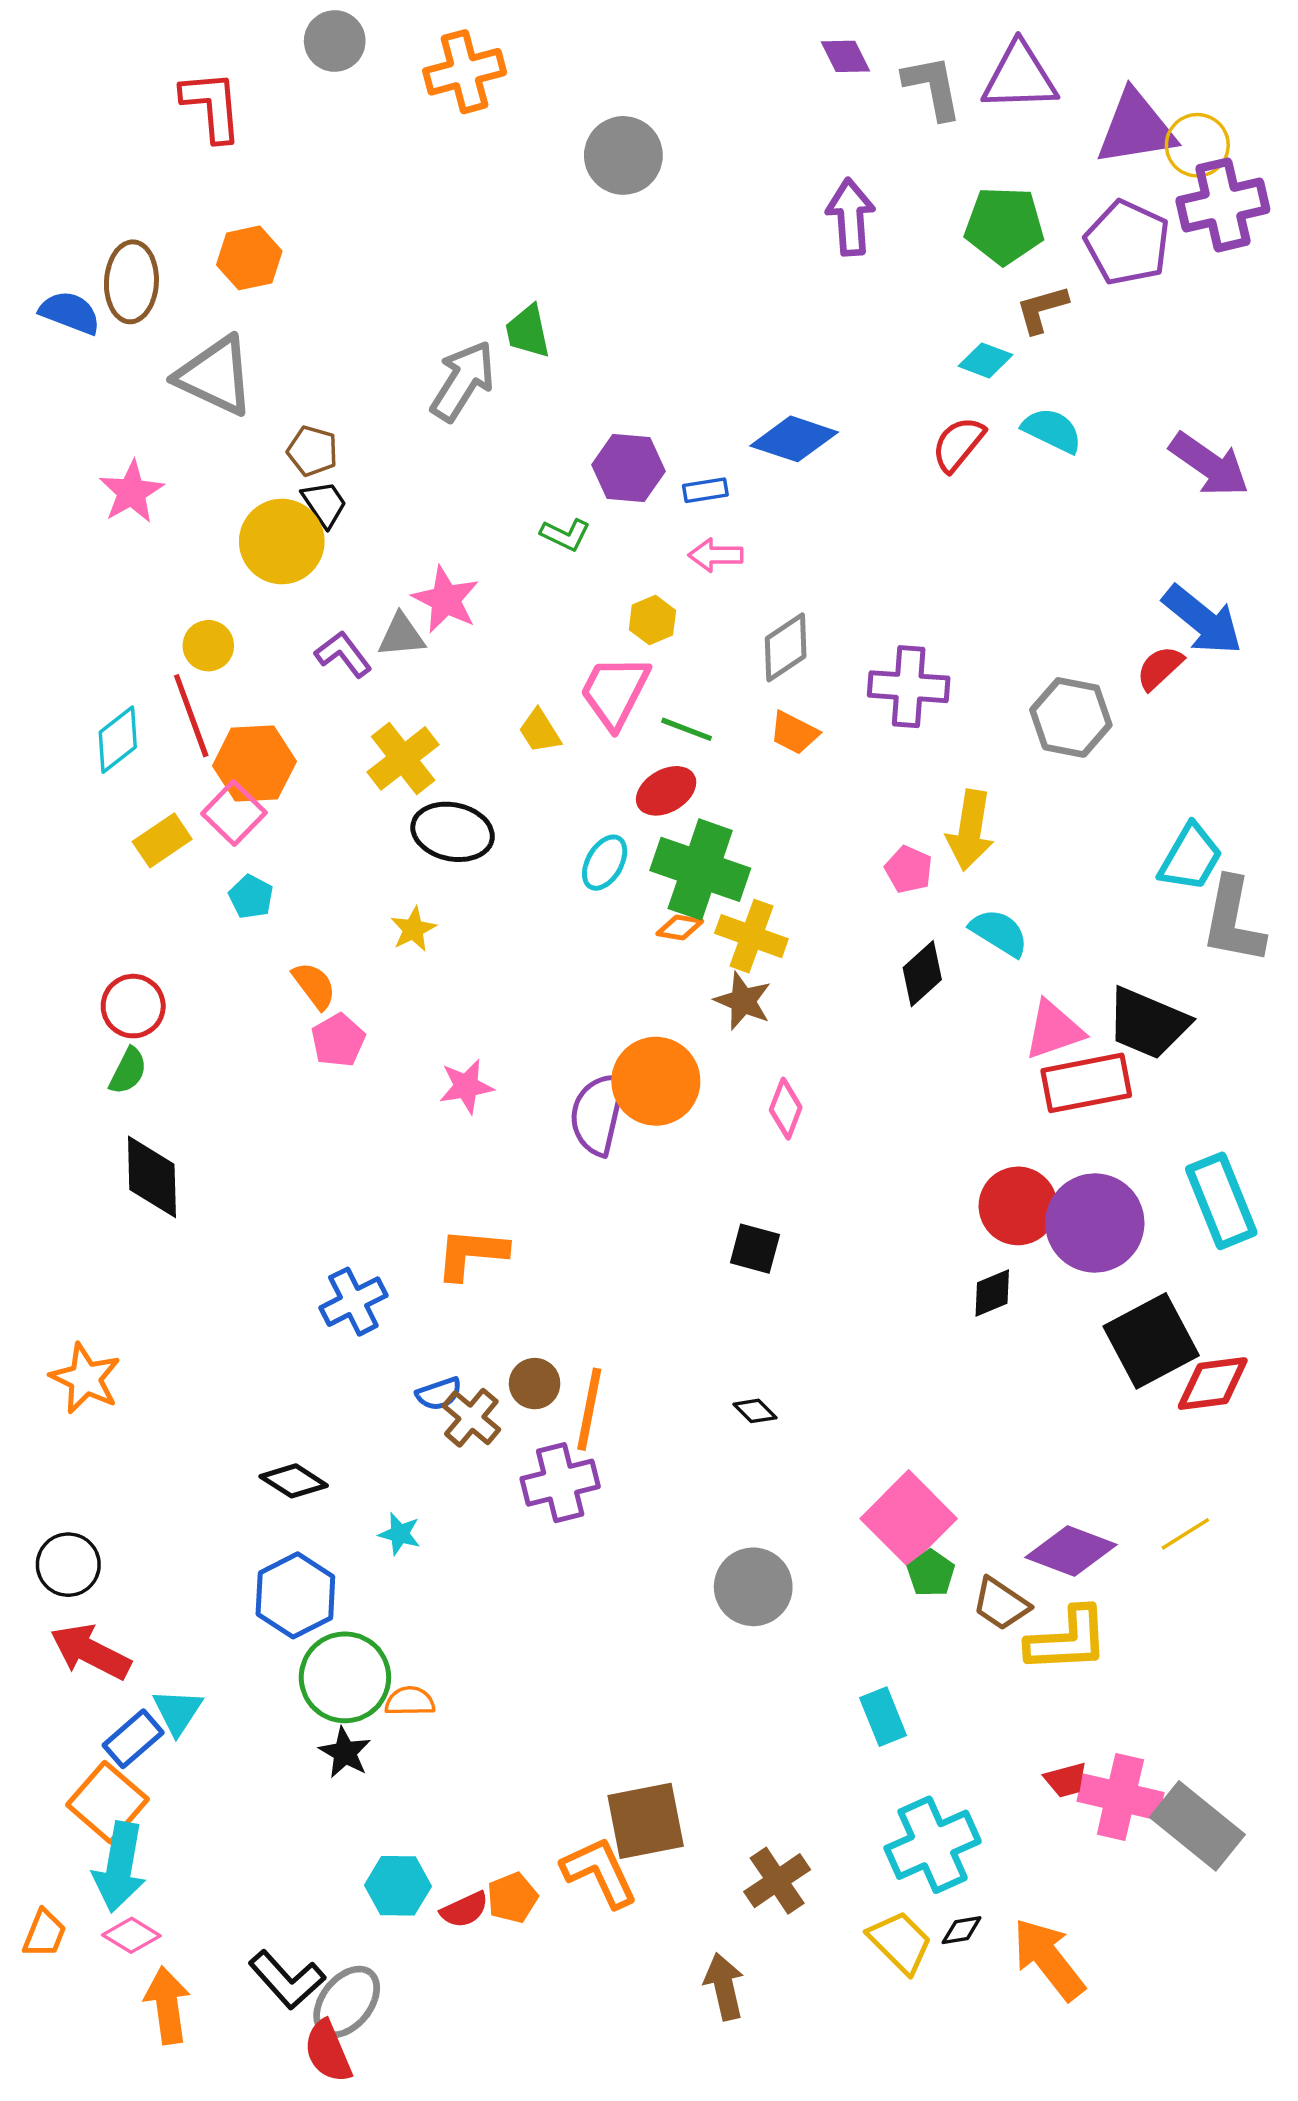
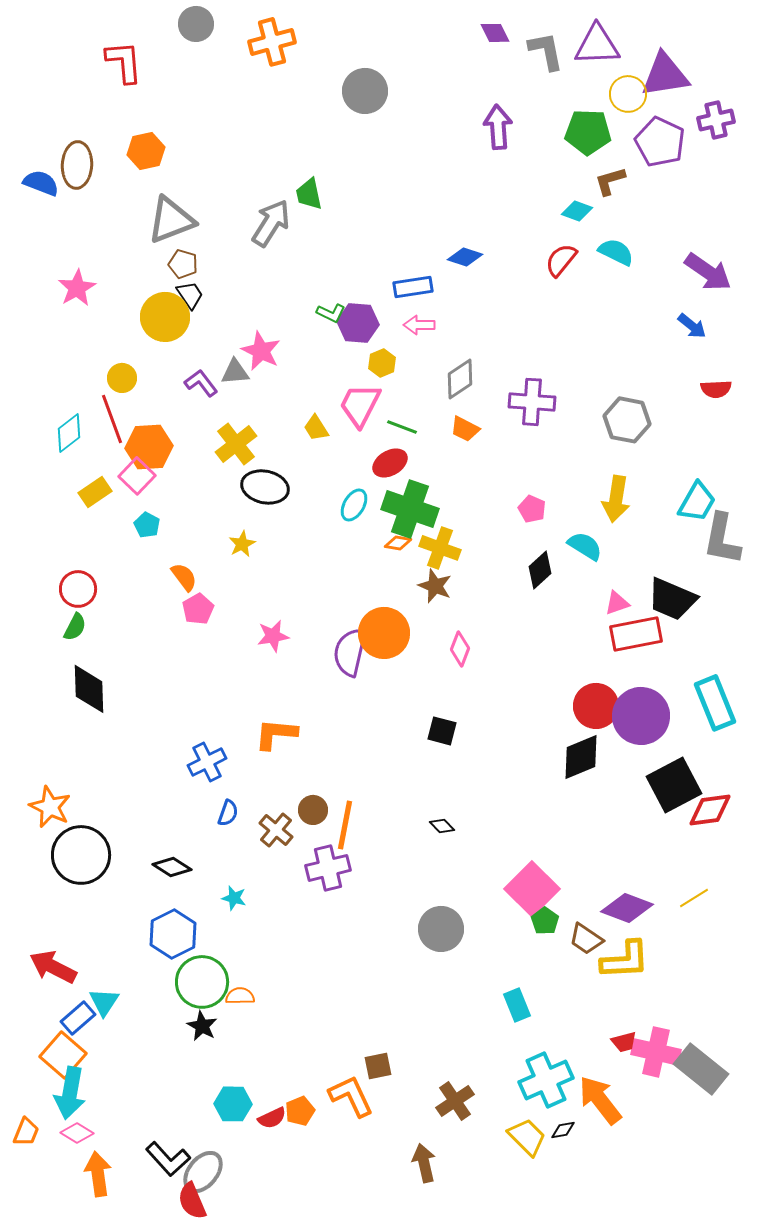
yellow circle: (1197, 145) -> (628, 94), moved
purple cross: (1223, 205) -> (716, 120), size x0.7
gray triangle: (215, 376) -> (171, 220), moved, turned -46
blue diamond: (794, 439) -> (465, 257), size x0.7
purple hexagon: (629, 468) -> (358, 323), moved
blue rectangle: (705, 490) -> (413, 287), size x1.5
blue arrow: (1202, 620) -> (692, 326), moved, size x0.6
red semicircle: (1160, 668) -> (716, 389), moved, turned -140
yellow arrow: (970, 830) -> (616, 499), moved
pink triangle: (1054, 1030) -> (617, 603), size x0.7
black diamond: (992, 1293) -> (581, 757), size x1.6
blue semicircle: (439, 1394) -> (228, 813), moved, turned -52
black circle: (68, 1565) -> (81, 855), moved, size x1.6
brown square: (646, 1821) -> (378, 1066), size x0.6
orange arrow: (1049, 1959) -> (600, 1100), moved

